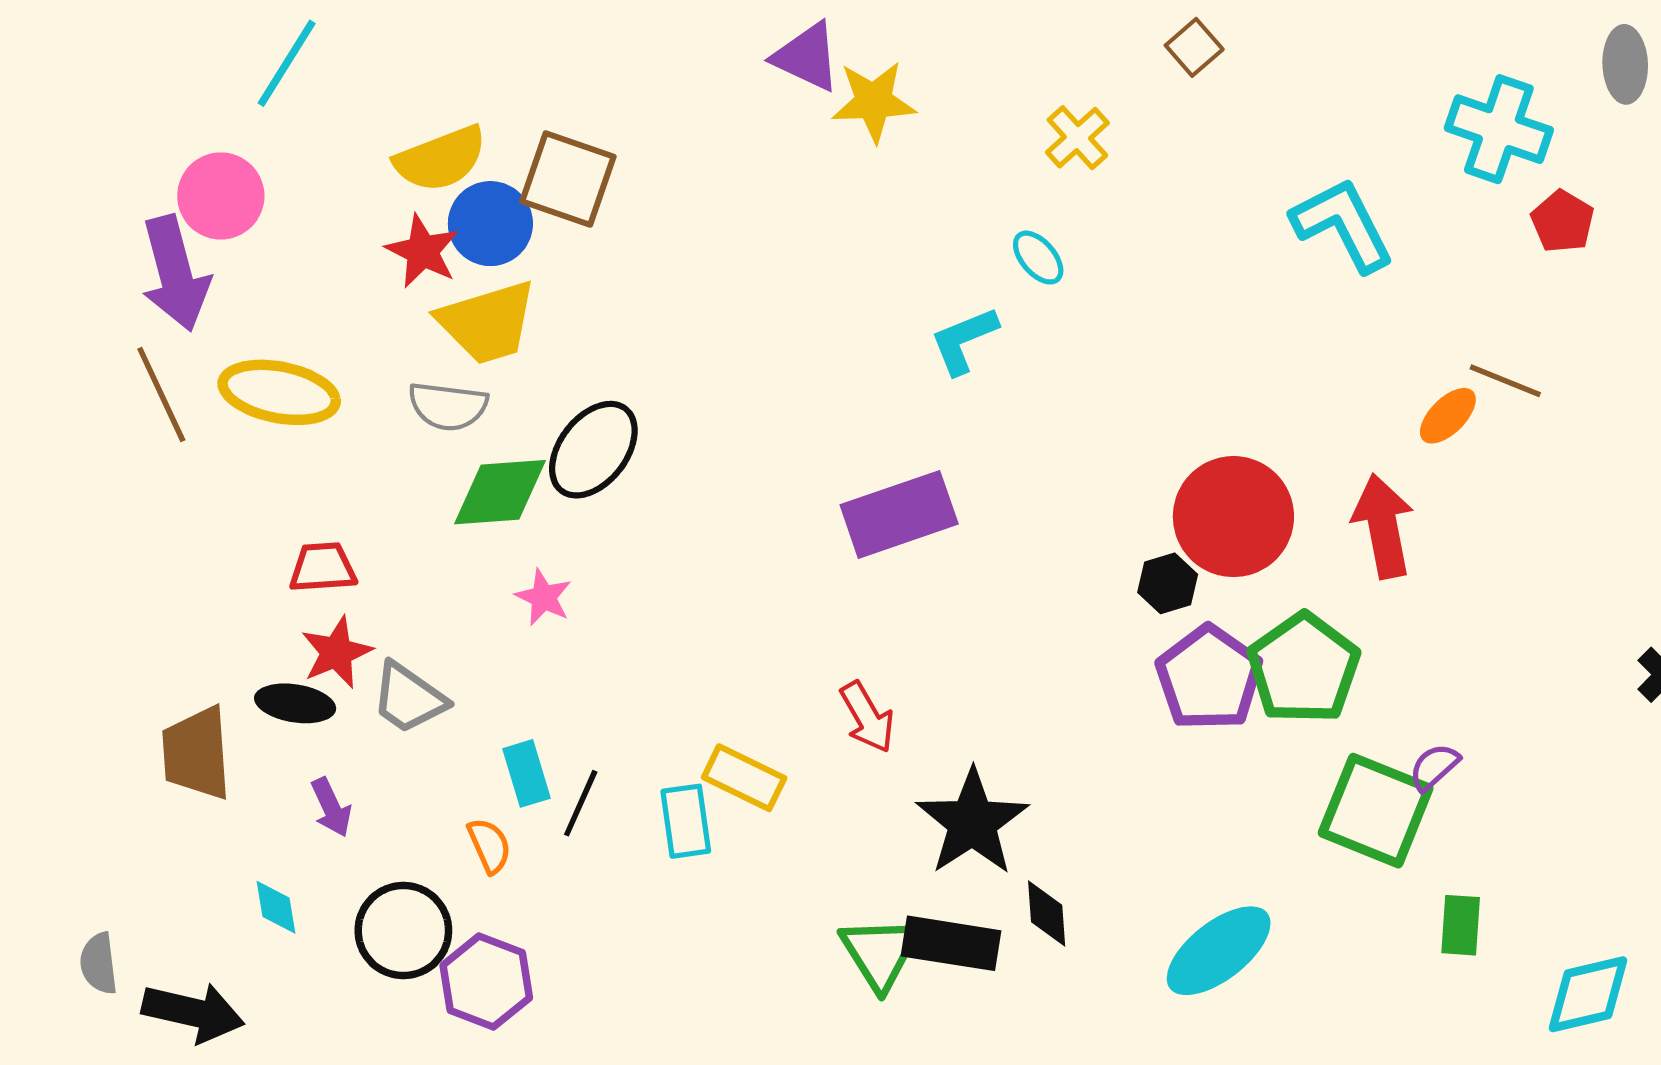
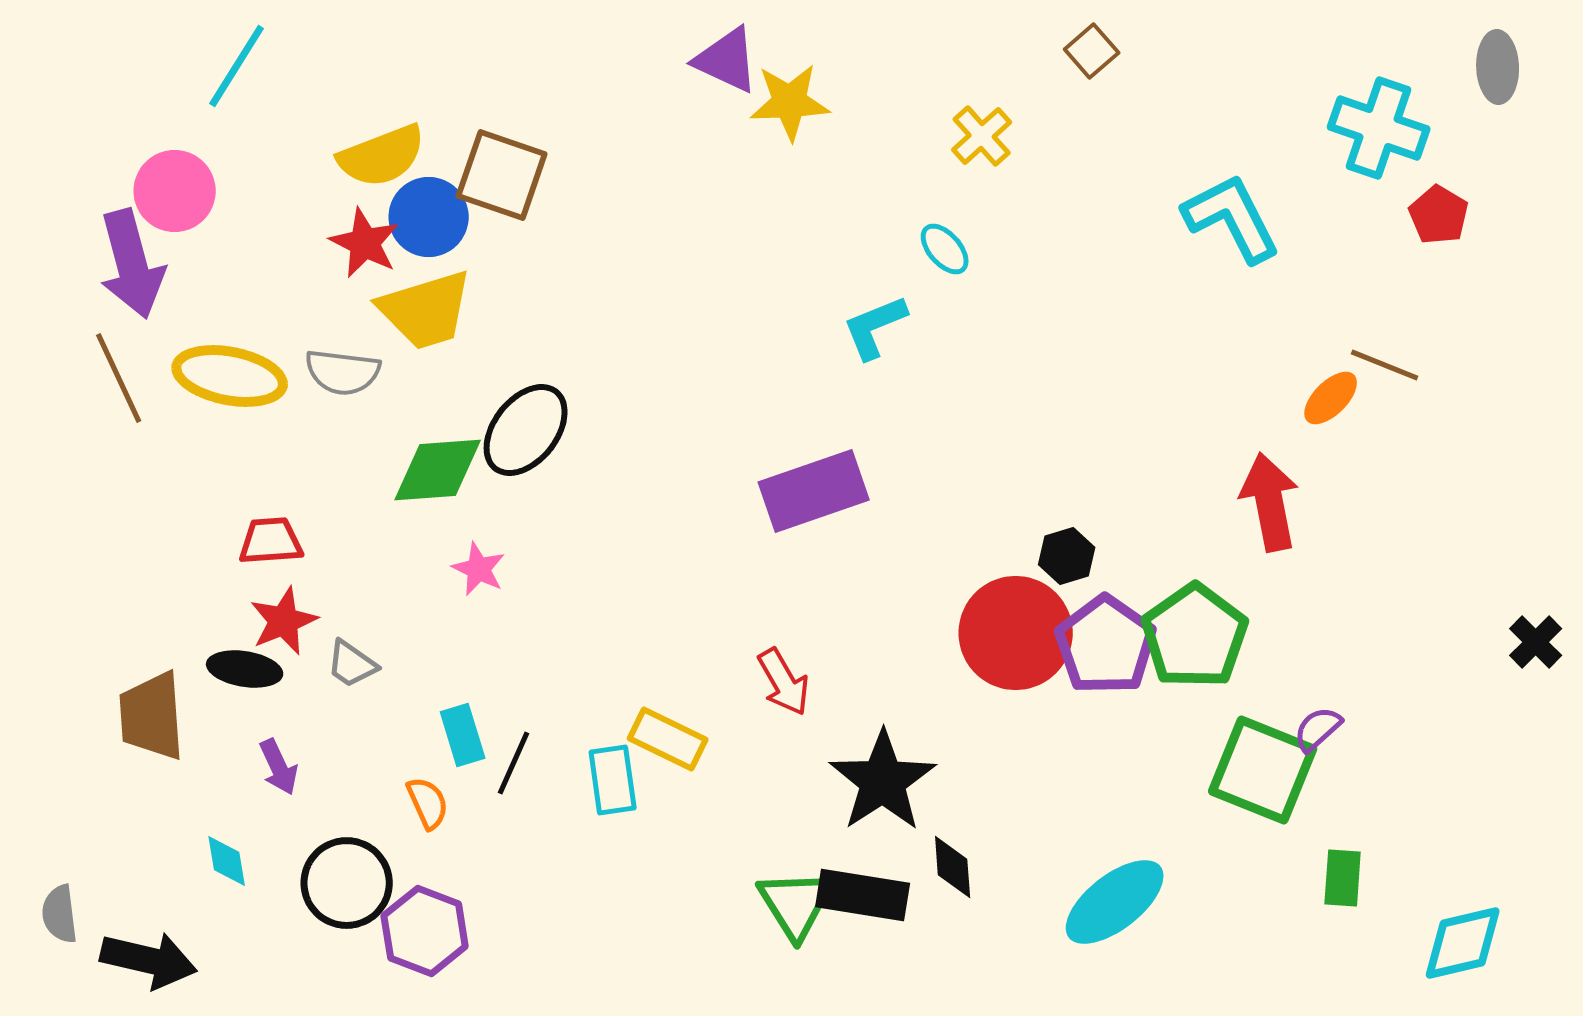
gray semicircle: (448, 406) -> (343, 372), moved
red circle: (1233, 517) -> (1016, 633), moved
gray trapezoid: (409, 698) -> (352, 664), size x0.7

